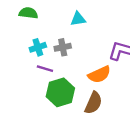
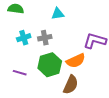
purple line: (45, 69) -> (20, 73), moved
green hexagon: (60, 92) -> (50, 65), moved

